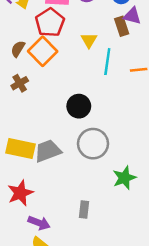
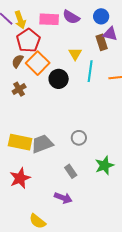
red pentagon: (50, 23) -> (28, 40), moved
black circle: (79, 106) -> (59, 79), moved
gray circle: (93, 144) -> (79, 138), size x0.6
gray rectangle: (84, 209) -> (71, 171), moved, turned -40
purple arrow: (39, 223) -> (63, 198), moved

